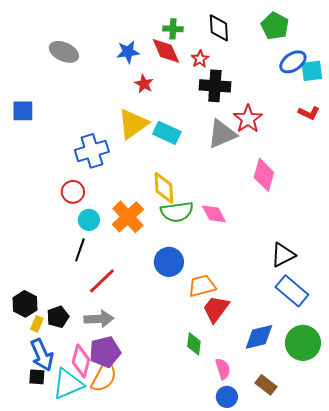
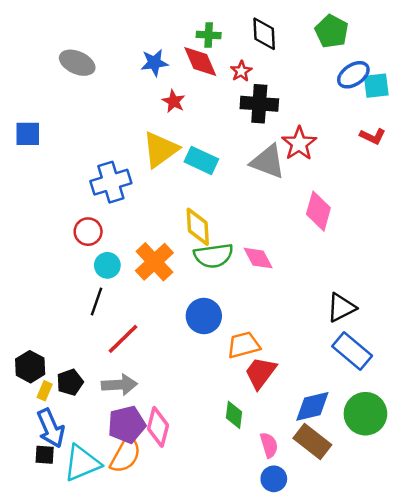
gray triangle: (222, 134) -> (268, 162), turned 44
pink diamond: (81, 361) -> (158, 427), moved
brown rectangle: (266, 385) -> (312, 441), moved, size x1.4

